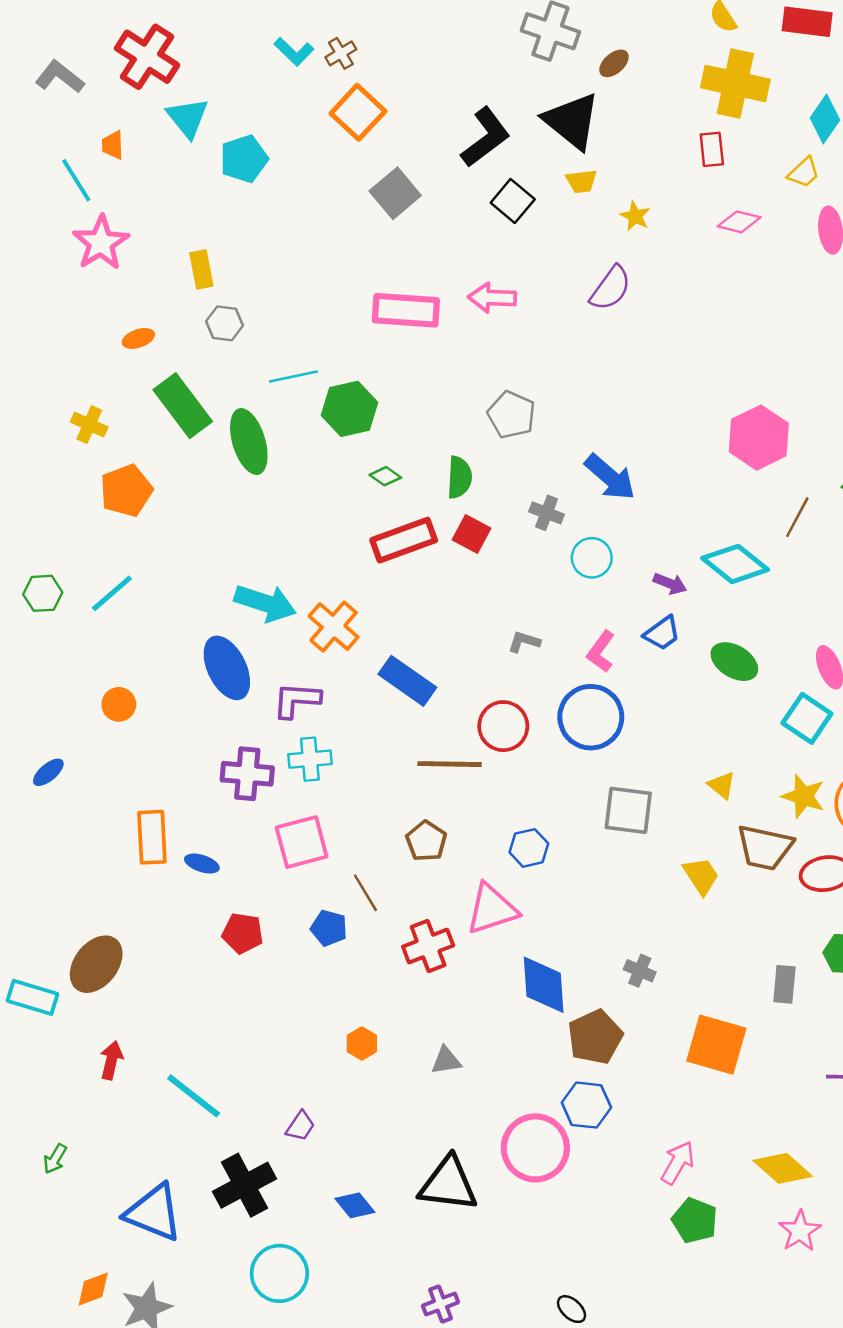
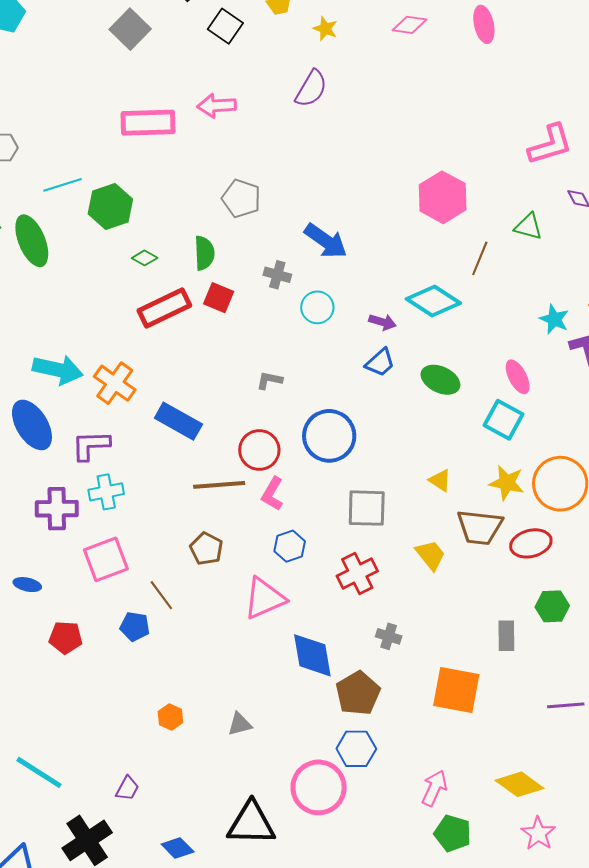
pink L-shape: (601, 652) -> (272, 494), moved
red cross: (428, 946) -> (357, 574), moved

